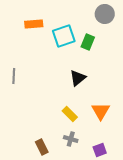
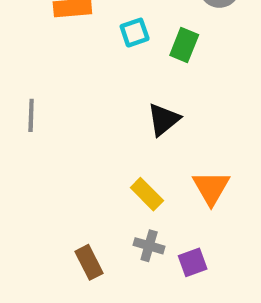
cyan square: (64, 36) -> (135, 33), size x0.6
purple square: (100, 150) -> (193, 262), moved

